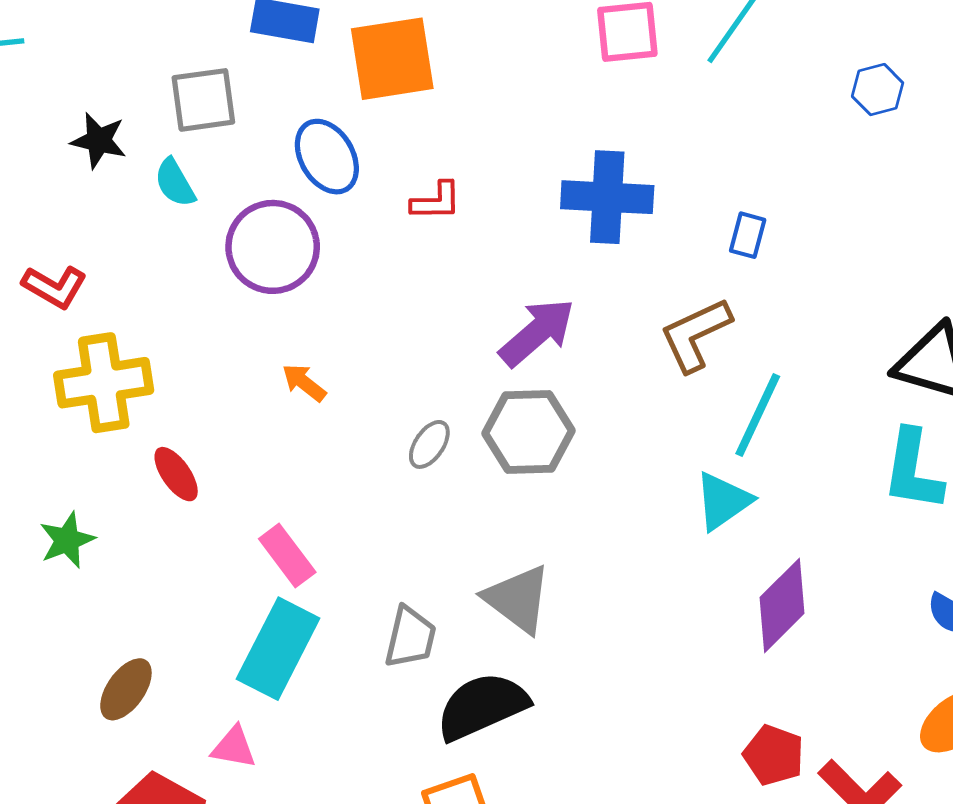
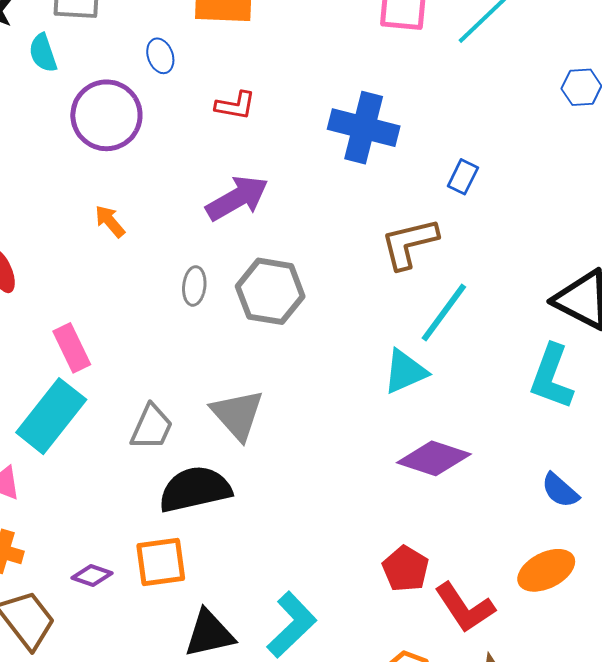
blue ellipse: (327, 157) -> (160, 56), size x0.6
purple arrow: (537, 332) -> (237, 198), moved
gray ellipse: (429, 444) -> (194, 286), turned -39
purple diamond: (782, 605) -> (434, 458), turned 52

